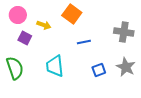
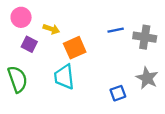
orange square: (72, 14) -> (75, 48), moved, turned 30
blue line: (84, 42) -> (116, 30), moved
blue square: (99, 70) -> (118, 93), moved

